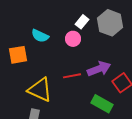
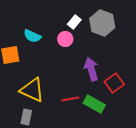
purple arrow: (99, 69) -> (91, 69), turned -85
red line: (72, 76) -> (70, 99), moved

